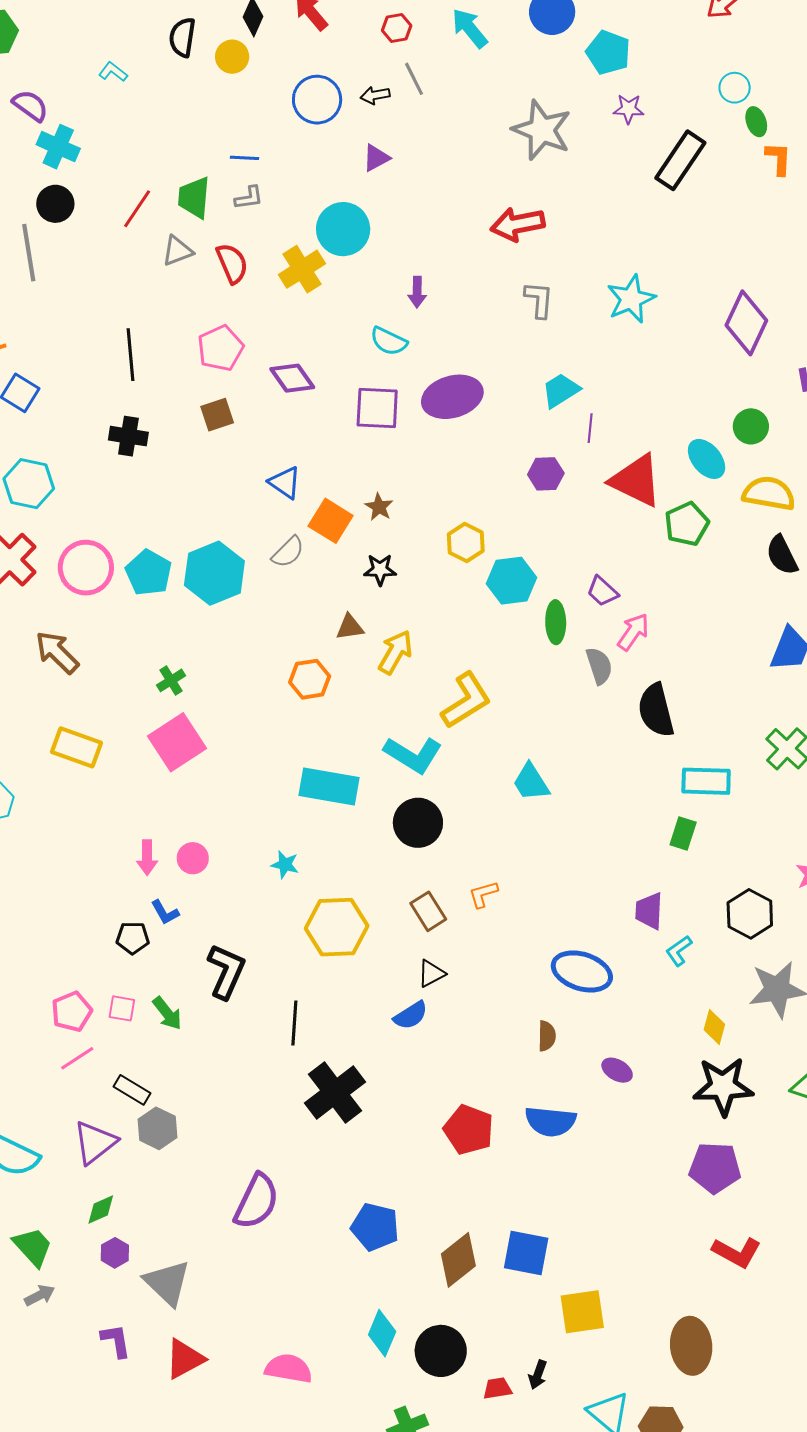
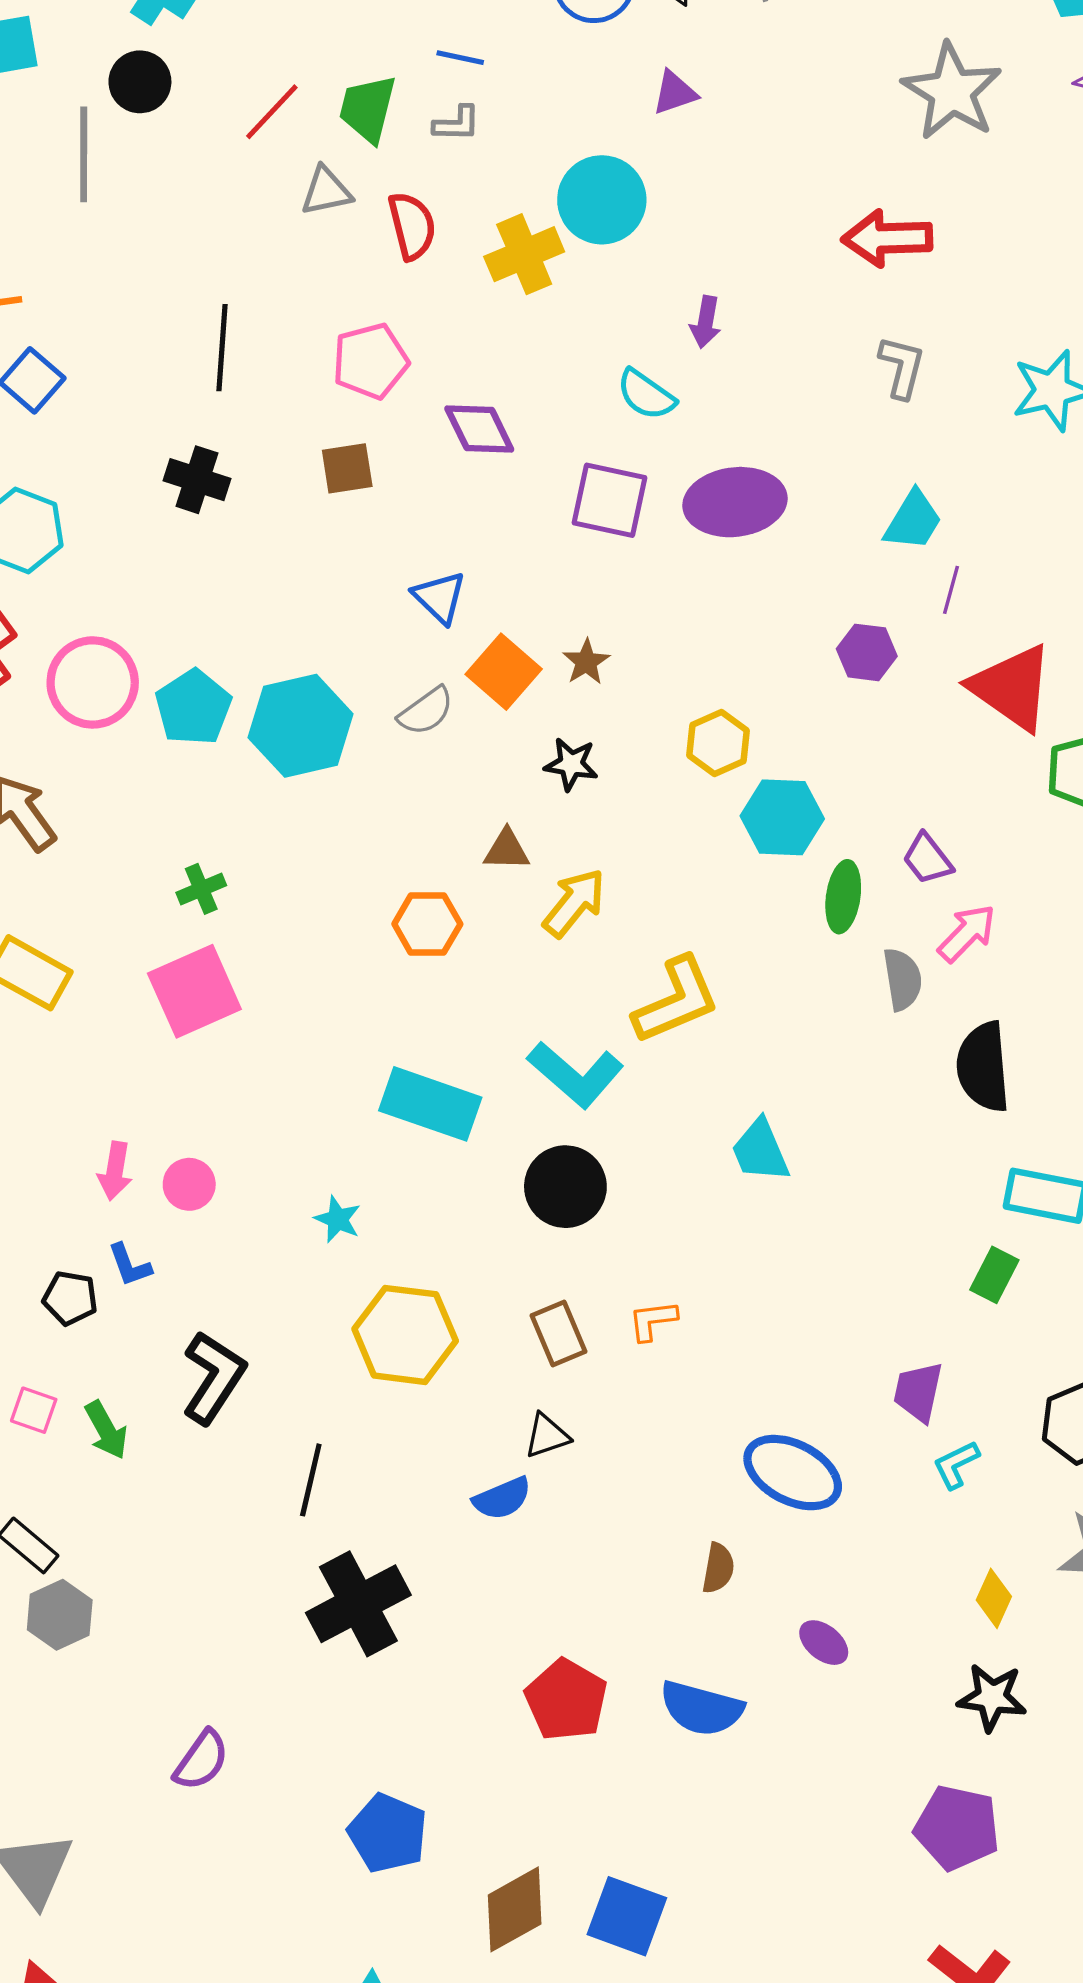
cyan trapezoid: (561, 390) -> (913, 521), turned 144
black star: (723, 1086) -> (992, 1697), size x0.7
purple semicircle: (256, 1201) -> (201, 1760), size x0.7

